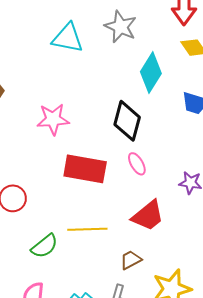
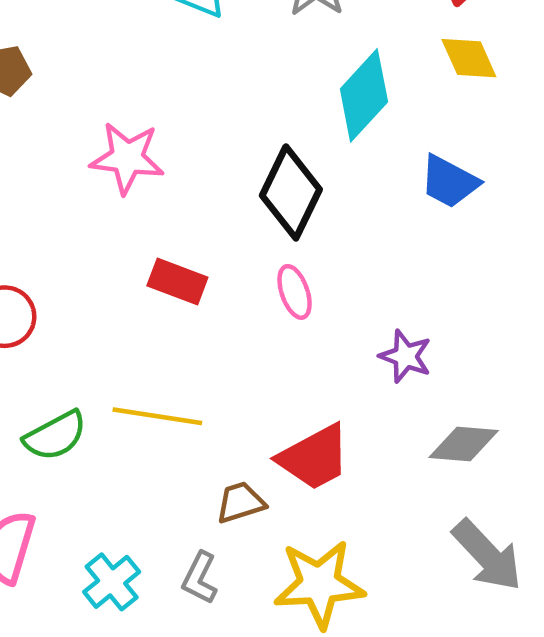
red rectangle: (85, 169) -> (177, 281), size x0.6
red trapezoid: (148, 216) -> (314, 457), moved

